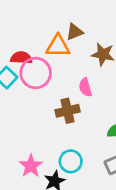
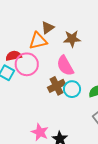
pink semicircle: (85, 87) -> (65, 66), size x1.5
cyan circle: (71, 161) -> (72, 89), moved

